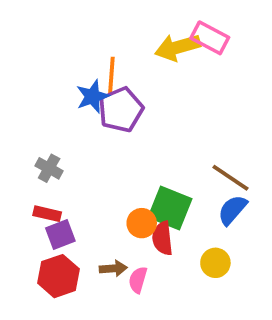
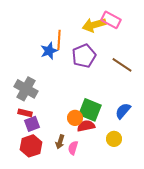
purple pentagon: (121, 110) -> (84, 56), moved
gray cross: (49, 168) -> (26, 89), size x1.6
brown line: (231, 178) -> (122, 65), moved
red semicircle: (162, 238) -> (86, 126), turned 84
brown arrow: (113, 268) -> (60, 142), turned 112

